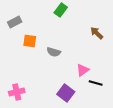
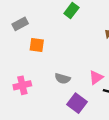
gray semicircle: (54, 52) -> (63, 79), moved
pink cross: (17, 92) -> (22, 85), moved

